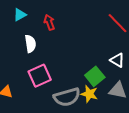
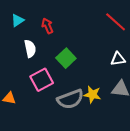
white triangle: (117, 60) -> (118, 59), turned -35
green square: (95, 76) -> (66, 58), moved

